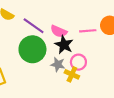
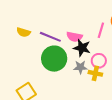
pink line: (88, 31) -> (101, 30), turned -56

